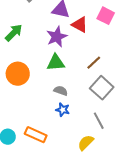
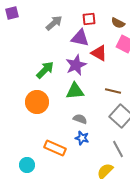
green arrow: (14, 33) -> (45, 70), moved
brown line: (94, 63) -> (113, 91), turned 56
orange rectangle: (36, 135) -> (55, 148), moved

